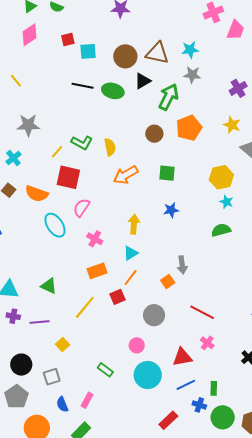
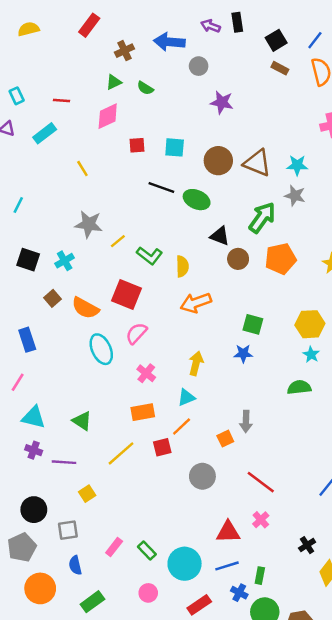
red square: (68, 40) -> (137, 145), moved
black triangle: (143, 81) -> (220, 236), moved, turned 42
yellow line: (57, 152) -> (118, 241), moved
green square: (167, 173) -> (253, 324), moved
pink circle: (137, 345) -> (148, 593), moved
green rectangle: (105, 370) -> (147, 550), moved
cyan circle: (148, 375) -> (185, 564), moved
pink rectangle: (87, 400) -> (114, 547), moved

